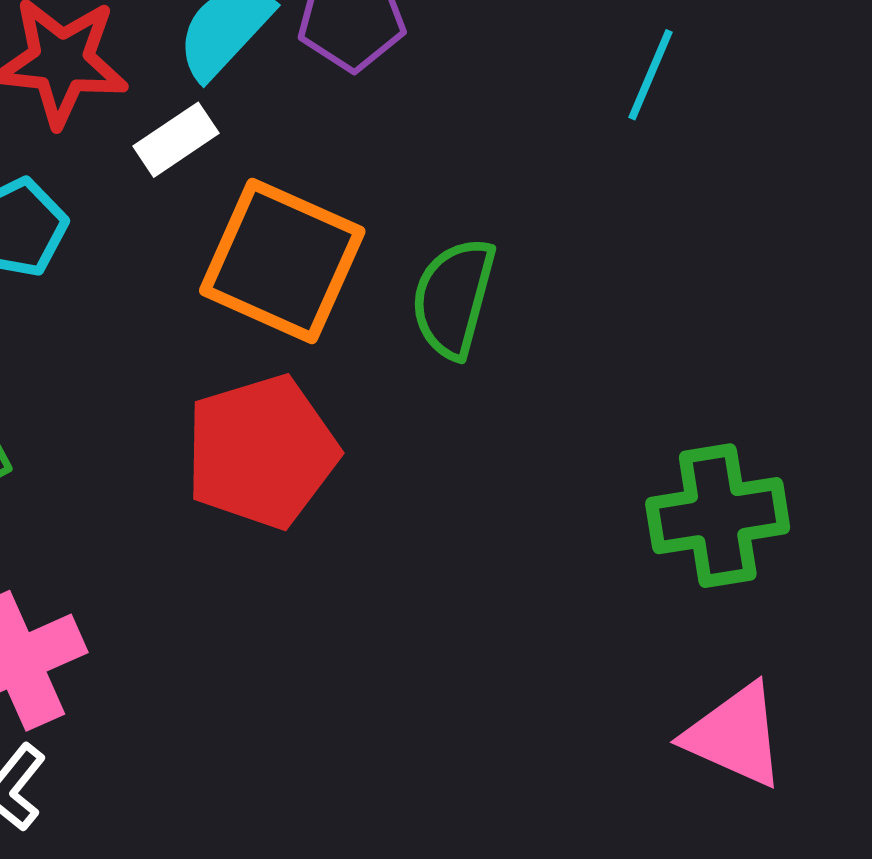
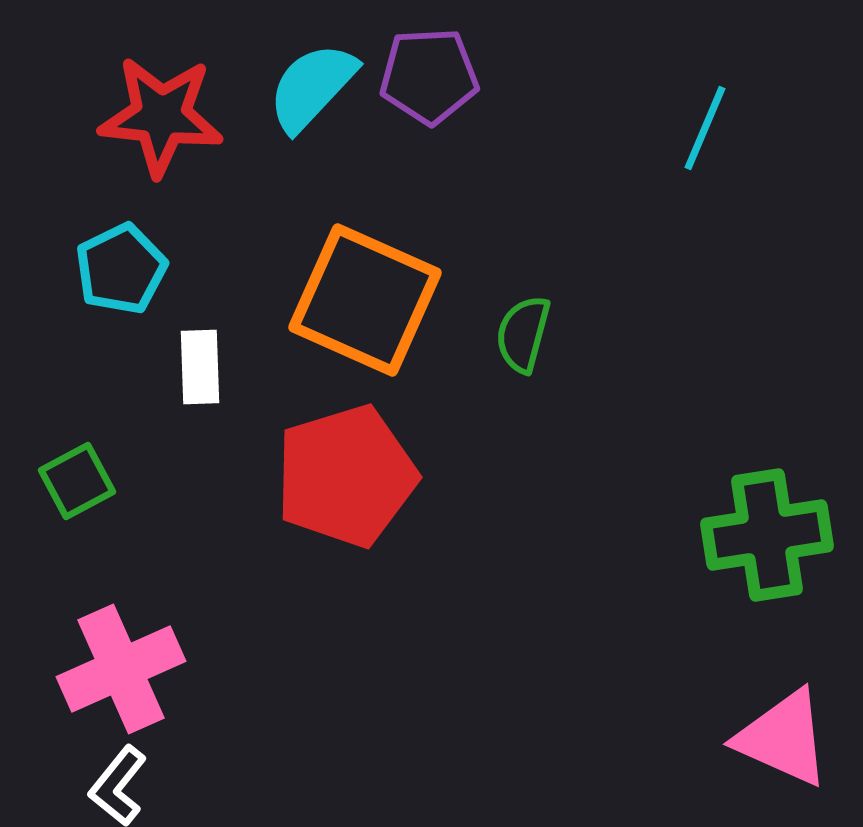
white rectangle: (176, 140) -> (200, 367), moved, turned -58
green semicircle: (453, 298) -> (523, 334), size x0.7

